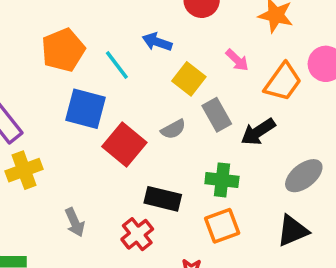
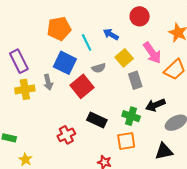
pink arrow: (237, 60) -> (152, 53), size x1.6
gray semicircle: (173, 129) -> (99, 68), moved
black arrow: (258, 132) -> (155, 105), moved
gray arrow: (75, 222) -> (48, 82), moved
red cross: (137, 234) -> (66, 135), moved

